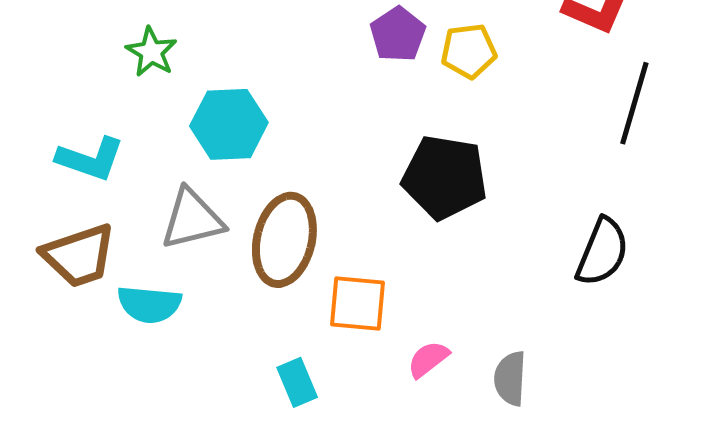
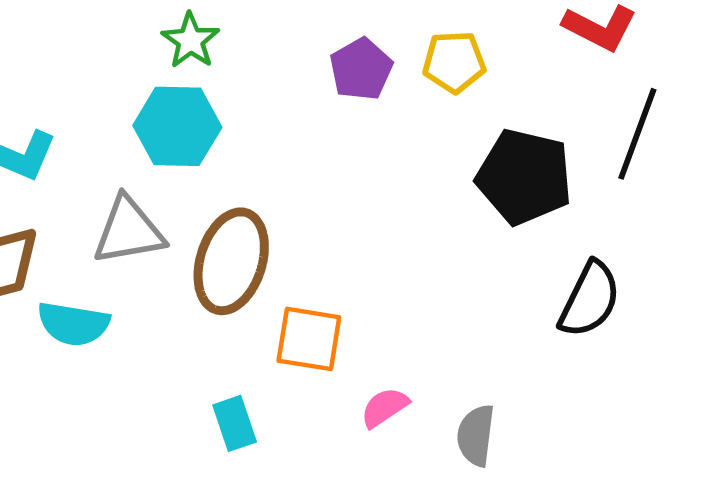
purple pentagon: (398, 34) -> (361, 69), moved
green star: (151, 52) -> (190, 41), moved
black pentagon: (445, 177) -> (524, 177), moved

